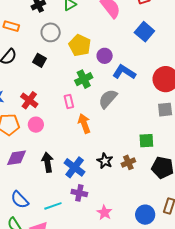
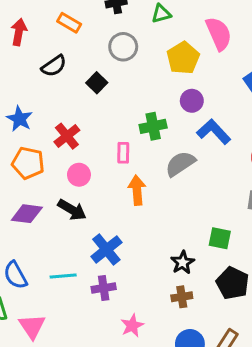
yellow pentagon: (80, 45) -> (183, 58), moved
pink circle: (36, 125) -> (79, 175), moved
black star: (105, 161) -> (183, 263), moved
black arrow: (47, 162) -> (72, 210), moved, turned 114
brown cross: (128, 162) -> (182, 297), moved
purple cross: (79, 193) -> (104, 288), turned -35
cyan line: (53, 206) -> (63, 276), moved

